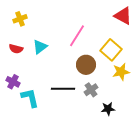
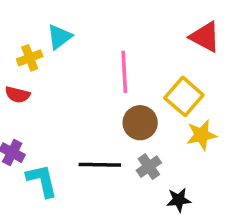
yellow cross: (20, 19) -> (30, 58), moved
pink line: (77, 36) -> (124, 72), turned -35
cyan triangle: (40, 47) -> (59, 37), moved

